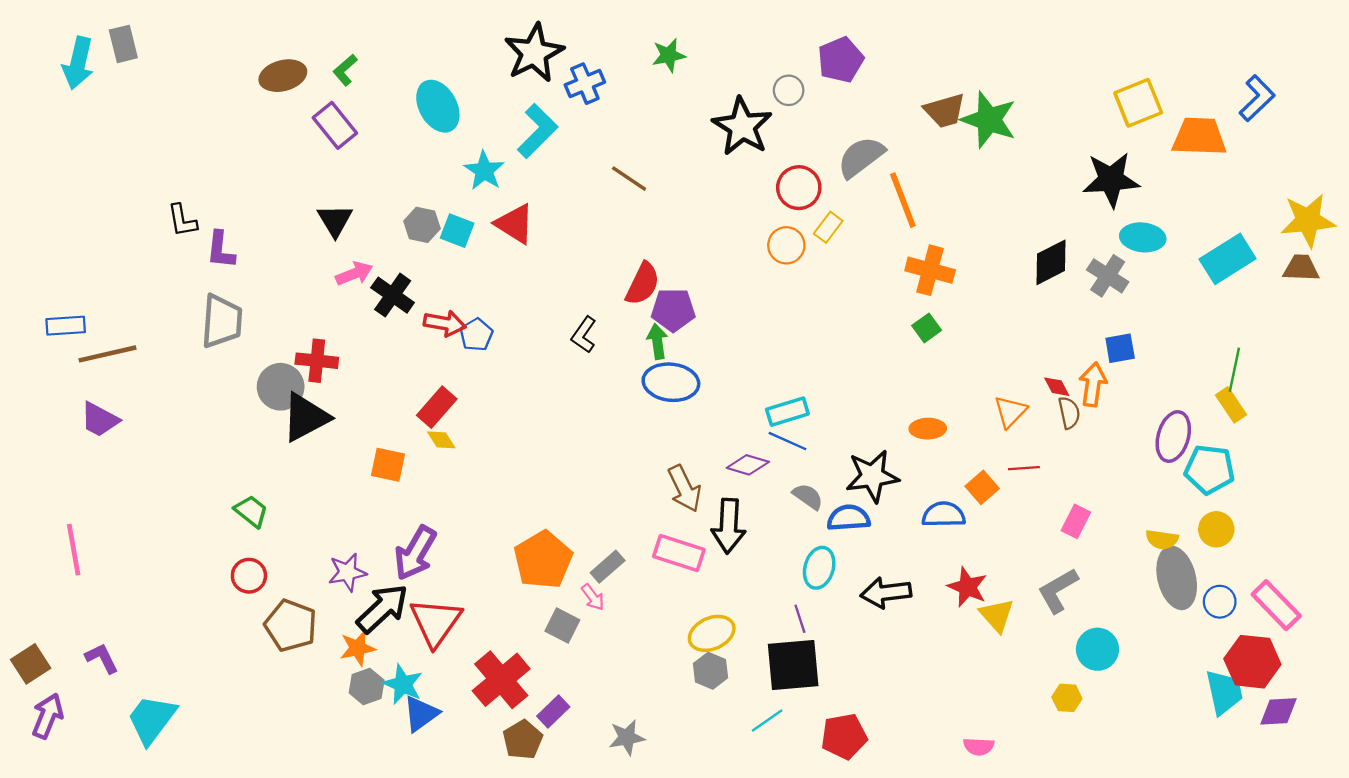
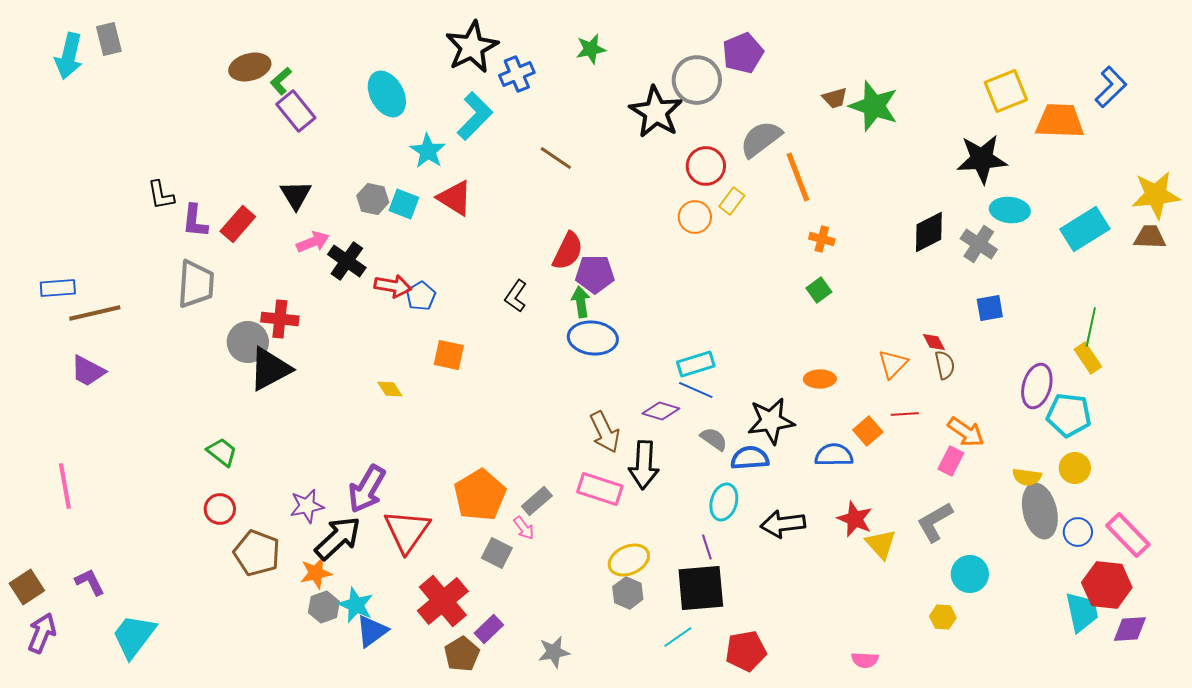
green L-shape: (345, 70) -> (281, 81), moved
gray circle: (789, 90) -> (697, 80), size x1.8
brown trapezoid: (945, 111) -> (835, 98), size x0.7
orange cross: (930, 270) -> (822, 239), size x0.6
orange arrow: (1093, 384) -> (966, 432), moved, turned 117
red rectangle: (437, 407) -> (238, 224), moved
orange square: (388, 465) -> (449, 355), moved
red triangle: (436, 622) -> (407, 531), moved

